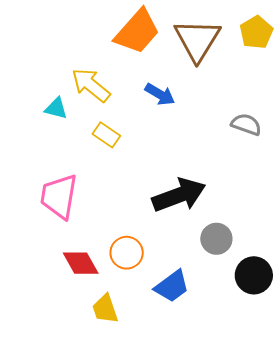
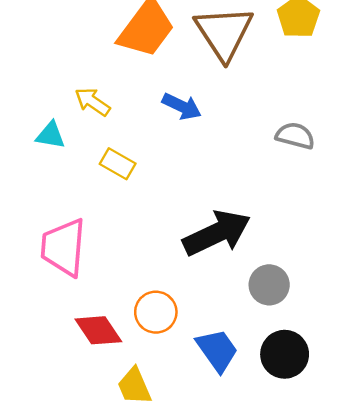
yellow arrow: (91, 85) -> (93, 102), size x0.7
black circle: (254, 275) -> (285, 354), moved
blue trapezoid: (172, 286) -> (217, 350), turned -84

